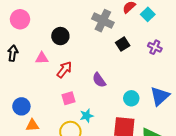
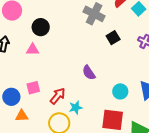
black circle: (60, 36) -> (41, 27), moved
red arrow: (64, 70) -> (58, 96), moved
pink square: (69, 98) -> (33, 88), moved

